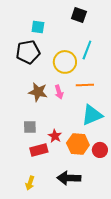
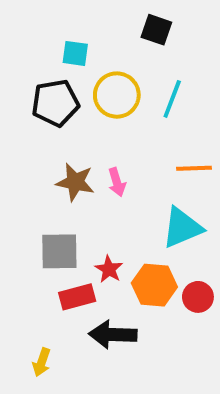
yellow circle: (65, 62) -> (117, 95), moved
orange line: (85, 85) -> (194, 168), moved
gray square: (30, 127) -> (59, 251), size x1.5
black arrow: (69, 178) -> (113, 335), moved
yellow arrow: (30, 183) -> (42, 362), moved

